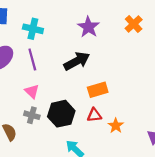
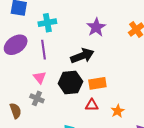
cyan cross: (33, 29) -> (47, 23), turned -30
black hexagon: (61, 114) -> (70, 82), moved
orange star: (116, 126) -> (118, 111), moved

